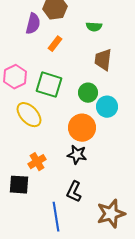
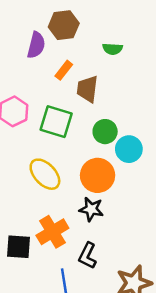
brown trapezoid: (103, 60) -> (87, 89), moved
yellow ellipse: (29, 115) -> (45, 174), moved
orange cross: (37, 162) -> (52, 232), moved, size x1.4

